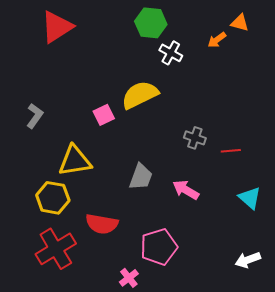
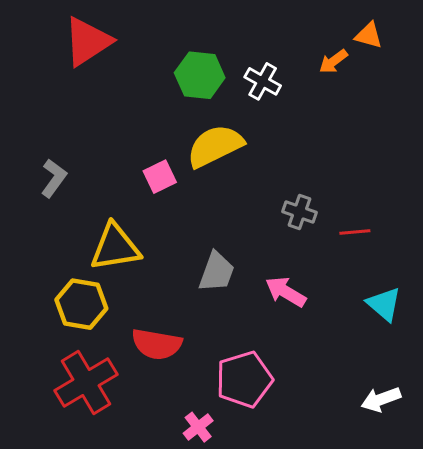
green hexagon: (151, 23) -> (200, 75), moved

